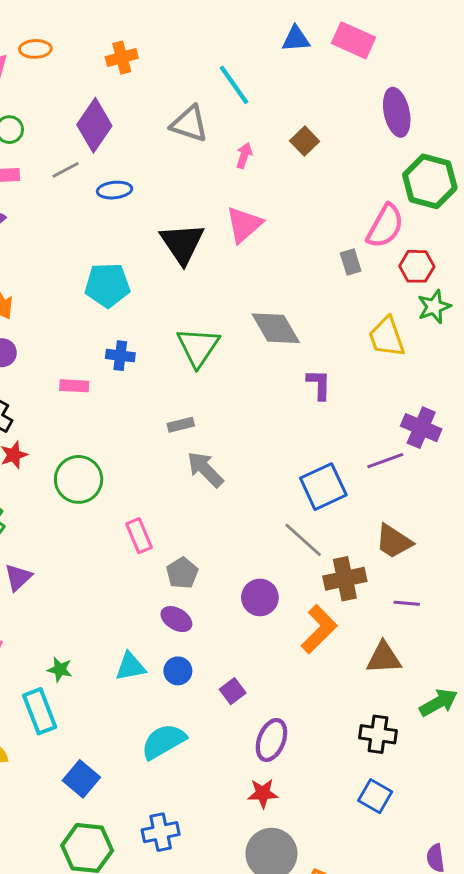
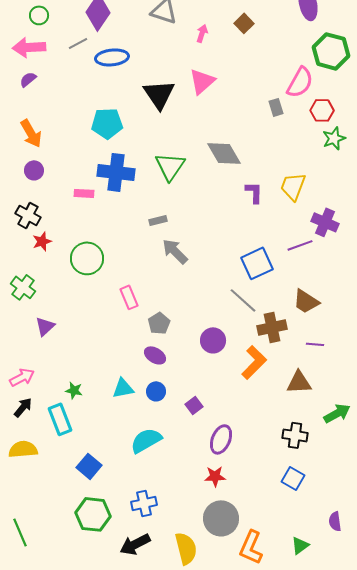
blue ellipse: (115, 190) -> (112, 57), size x1.4
yellow trapezoid: (387, 337) -> (293, 186), moved, turned 40
blue cross: (120, 356) -> (116, 172), size x1.8

